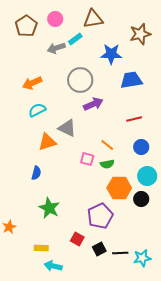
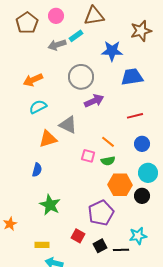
cyan star: (142, 258) -> (138, 236), moved

